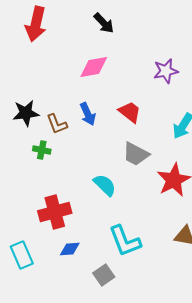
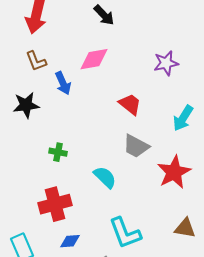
blue arrow: (88, 114) -> (63, 83), moved
brown L-shape: (57, 124) -> (36, 61), moved
green cross: (42, 150) -> (58, 152), moved

